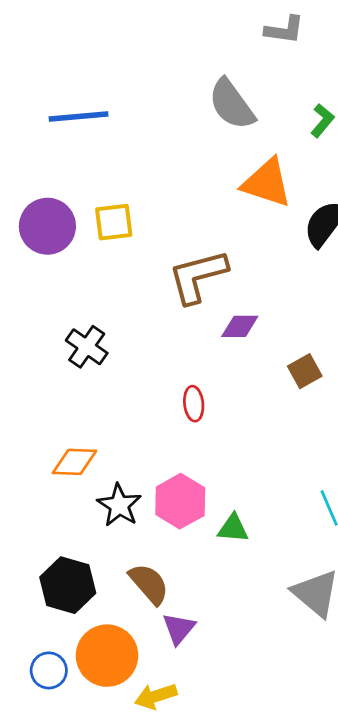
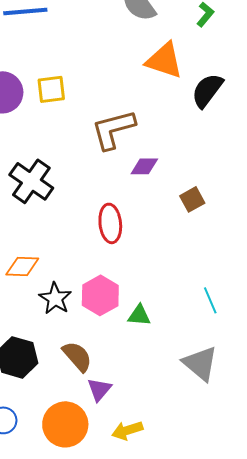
black cross: (87, 347) -> (31, 181), size x1.4
red ellipse: (194, 404) -> (110, 223), size x1.5
orange circle: (107, 656) -> (65, 424), moved
yellow arrow: (156, 696) -> (127, 430), moved

